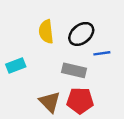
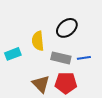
yellow semicircle: (46, 32) -> (38, 41), moved
blue line: (102, 53) -> (84, 58), moved

